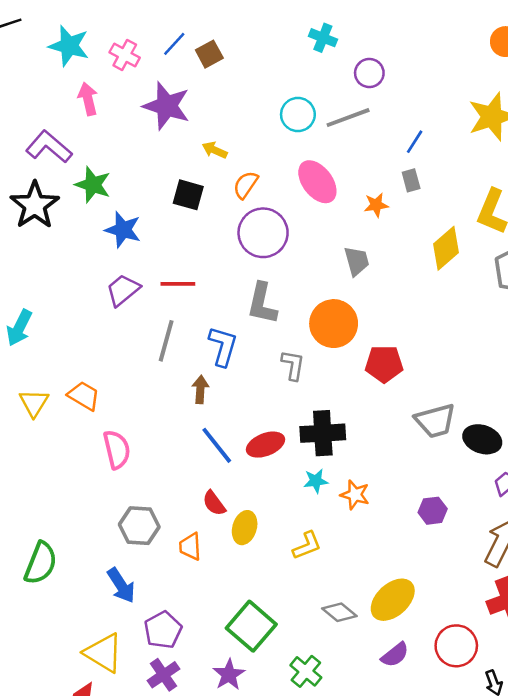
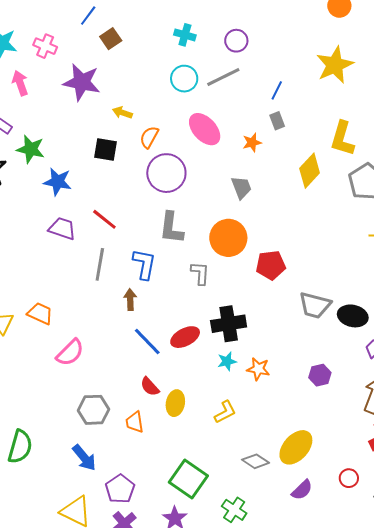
cyan cross: (323, 38) -> (185, 35), moved
blue line: (174, 44) -> (88, 16), moved
red line: (178, 284) -> (104, 219), turned 44
purple trapezoid: (123, 290) -> (62, 228), turned 64
gray trapezoid: (435, 421) -> (315, 305), turned 36
pink semicircle: (117, 449) -> (70, 353), turned 64
red circle: (456, 646) -> (349, 478), size x0.6

